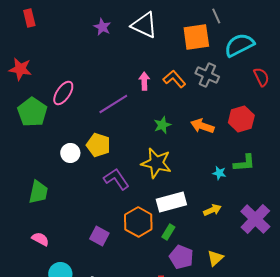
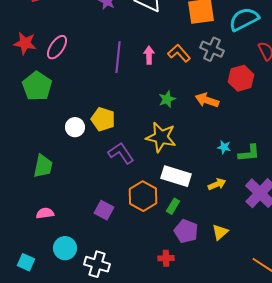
pink ellipse: (63, 93) -> (57, 47), moved
purple line: (113, 104) -> (118, 57), moved, turned -52
red hexagon: (241, 119) -> (241, 78), moved
green L-shape: (244, 163) -> (249, 153), moved
white rectangle: (171, 202) -> (176, 176), turned 32
pink semicircle: (40, 239) -> (45, 213), turned -36

